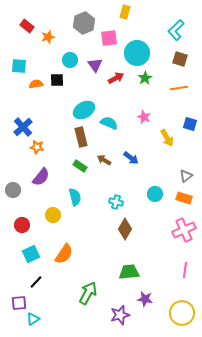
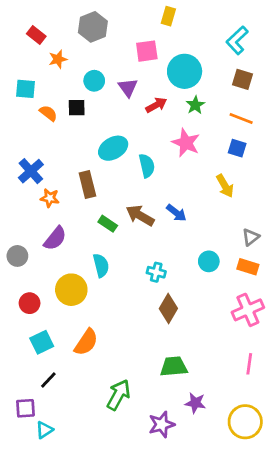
gray hexagon: (84, 23) -> (93, 27), moved
orange star: (48, 37) -> (58, 59), moved
orange semicircle: (36, 84) -> (48, 113), turned 48
orange line: (179, 88) -> (241, 118), turned 30
pink star: (144, 117) -> (186, 143), moved, size x1.5
cyan semicircle: (109, 123) -> (147, 166), turned 54
blue square: (190, 124) -> (237, 148), moved
brown rectangle: (81, 137) -> (87, 185), moved
brown arrow: (104, 160) -> (140, 216), size x1.5
yellow circle: (53, 215) -> (71, 290), size x1.5

